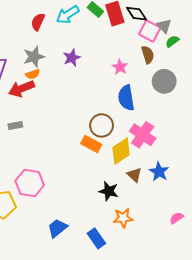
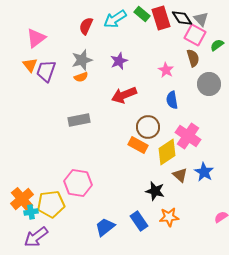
gray triangle: (164, 26) -> (201, 19), moved
red arrow: (21, 89) -> (124, 95), moved
blue semicircle: (126, 98) -> (172, 100), size x0.7
gray rectangle: (15, 125) -> (79, 120), moved, size x1.5
blue rectangle: (96, 238) -> (139, 221), moved

